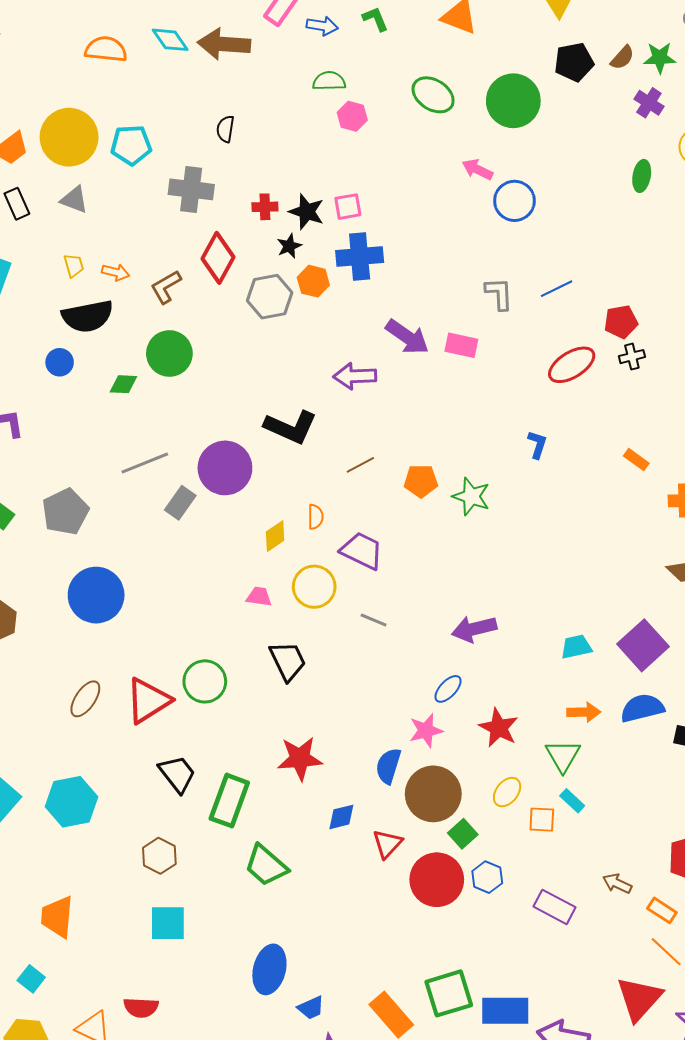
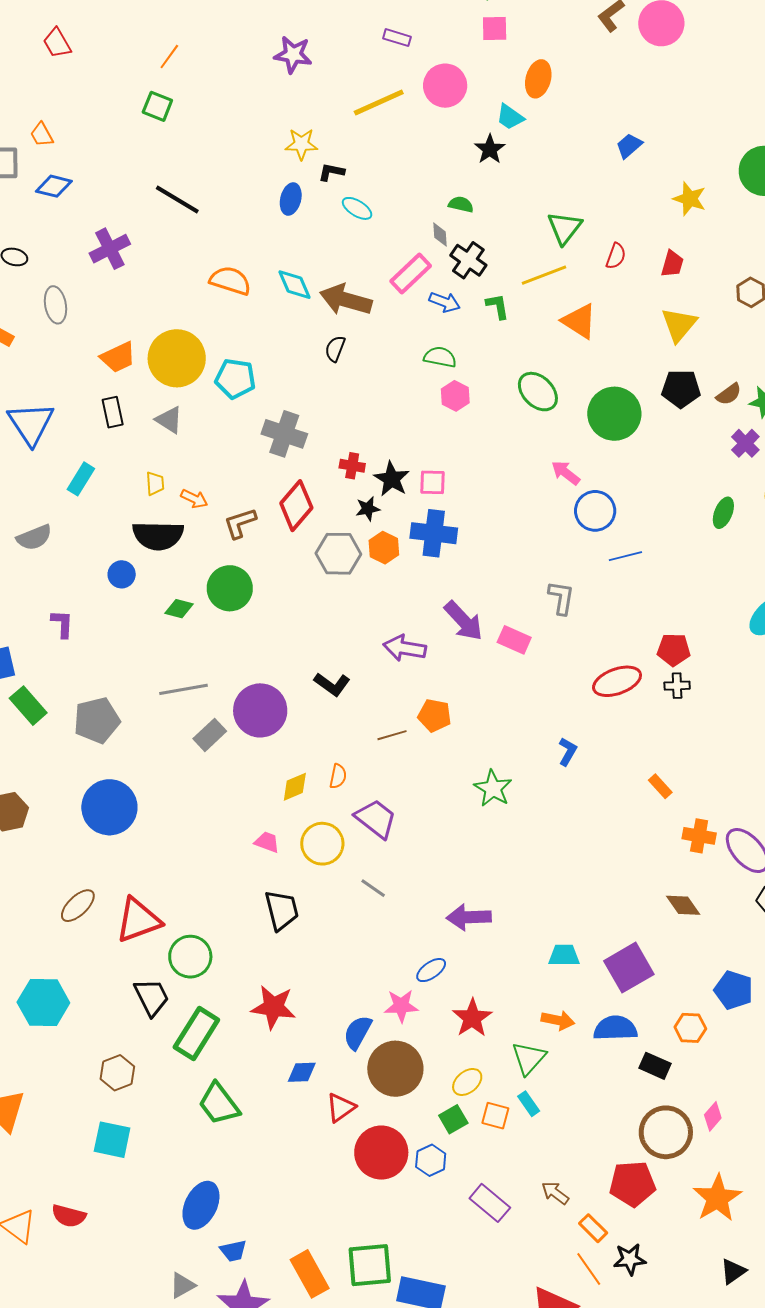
black semicircle: (225, 129) -> (335, 349), moved
blue line: (557, 289) -> (625, 556), moved
black L-shape: (291, 427) -> (332, 684), size x0.7
orange pentagon: (421, 481) -> (435, 715), moved
green circle: (205, 681) -> (190, 957), moved
green square: (463, 834) -> (453, 1119), moved

